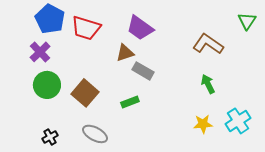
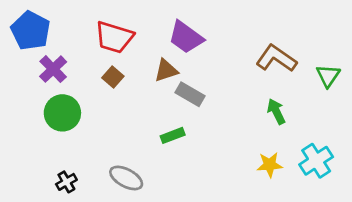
blue pentagon: (50, 19) -> (31, 31), moved
green triangle: (247, 21) -> (328, 76), moved
brown square: (85, 93) -> (113, 77), moved, size x0.6

